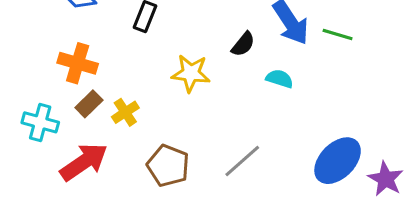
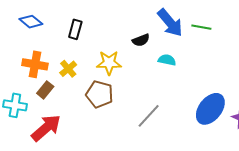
black semicircle: (243, 44) -> (141, 40), turned 36
yellow cross: (125, 112) -> (68, 69), moved
brown pentagon: (168, 166) -> (100, 94), moved

